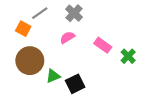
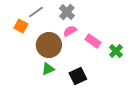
pink semicircle: (67, 37) -> (70, 31), moved
brown circle: (30, 61) -> (49, 45), moved
black square: (75, 84) -> (78, 76), moved

